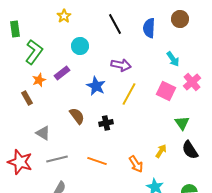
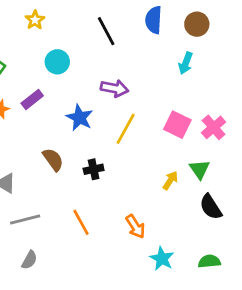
blue semicircle: (149, 28) -> (154, 20), moved
cyan arrow: (173, 59) -> (186, 63), moved, turned 56
pink cross: (192, 82) -> (214, 127), moved
yellow arrow: (161, 151) -> (170, 180), moved
orange line: (97, 161) -> (81, 222), turned 42

